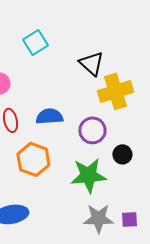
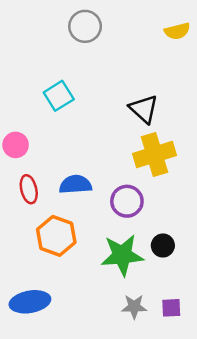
black triangle: (91, 63) -> (144, 109), moved
black circle: (122, 154) -> (163, 246), moved
gray star: (98, 218) -> (134, 307), size x0.7

